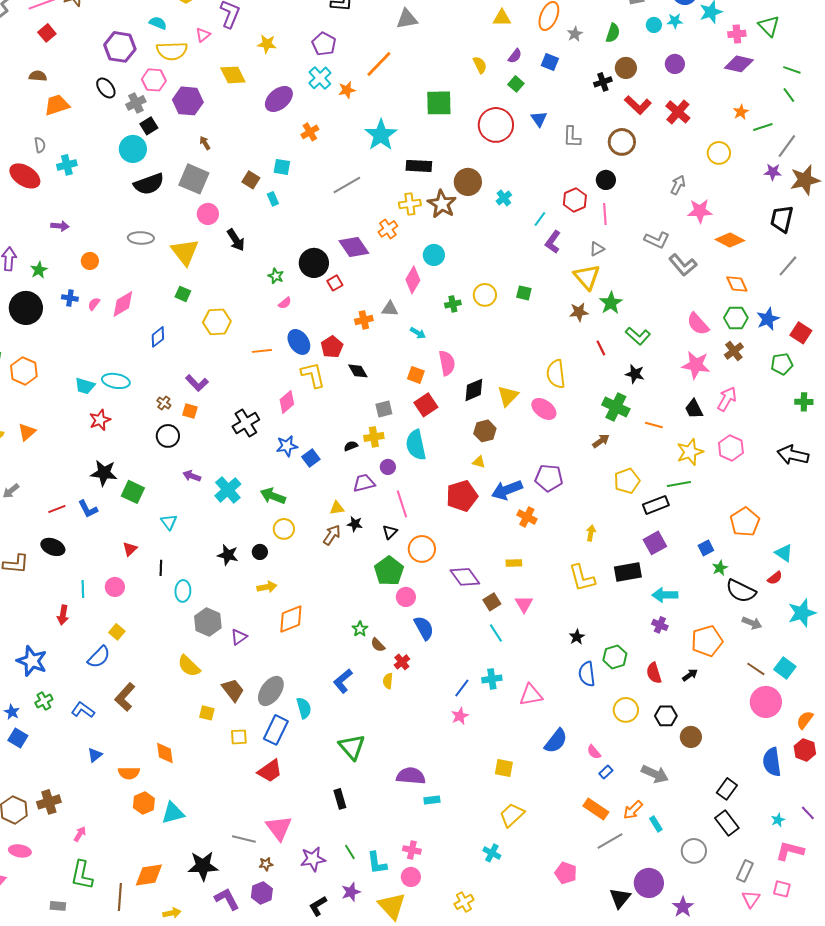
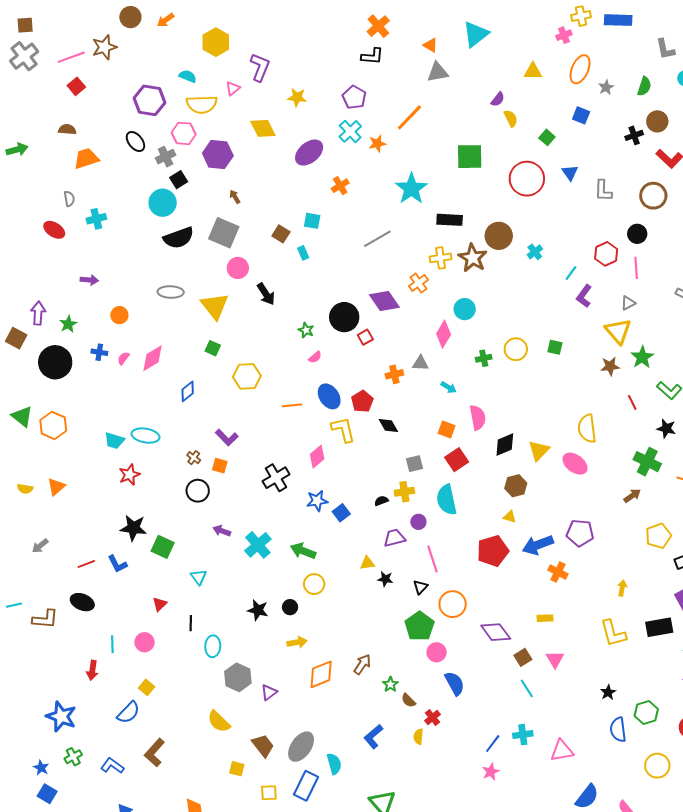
purple semicircle: (515, 56) -> (498, 99), moved
red ellipse: (25, 176) -> (54, 230), size x0.7
brown arrow: (332, 535) -> (362, 664), moved

